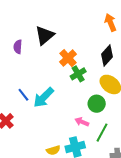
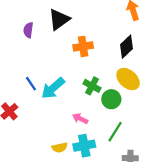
orange cross: (68, 58) -> (83, 46), turned 30
green cross: (78, 74) -> (92, 86), moved, turned -35
pink arrow: (82, 122) -> (80, 119), moved

